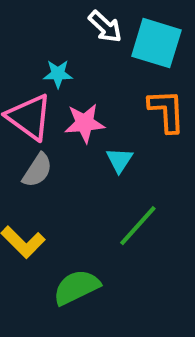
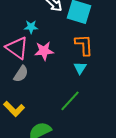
cyan triangle: (119, 160) -> (80, 68), moved

